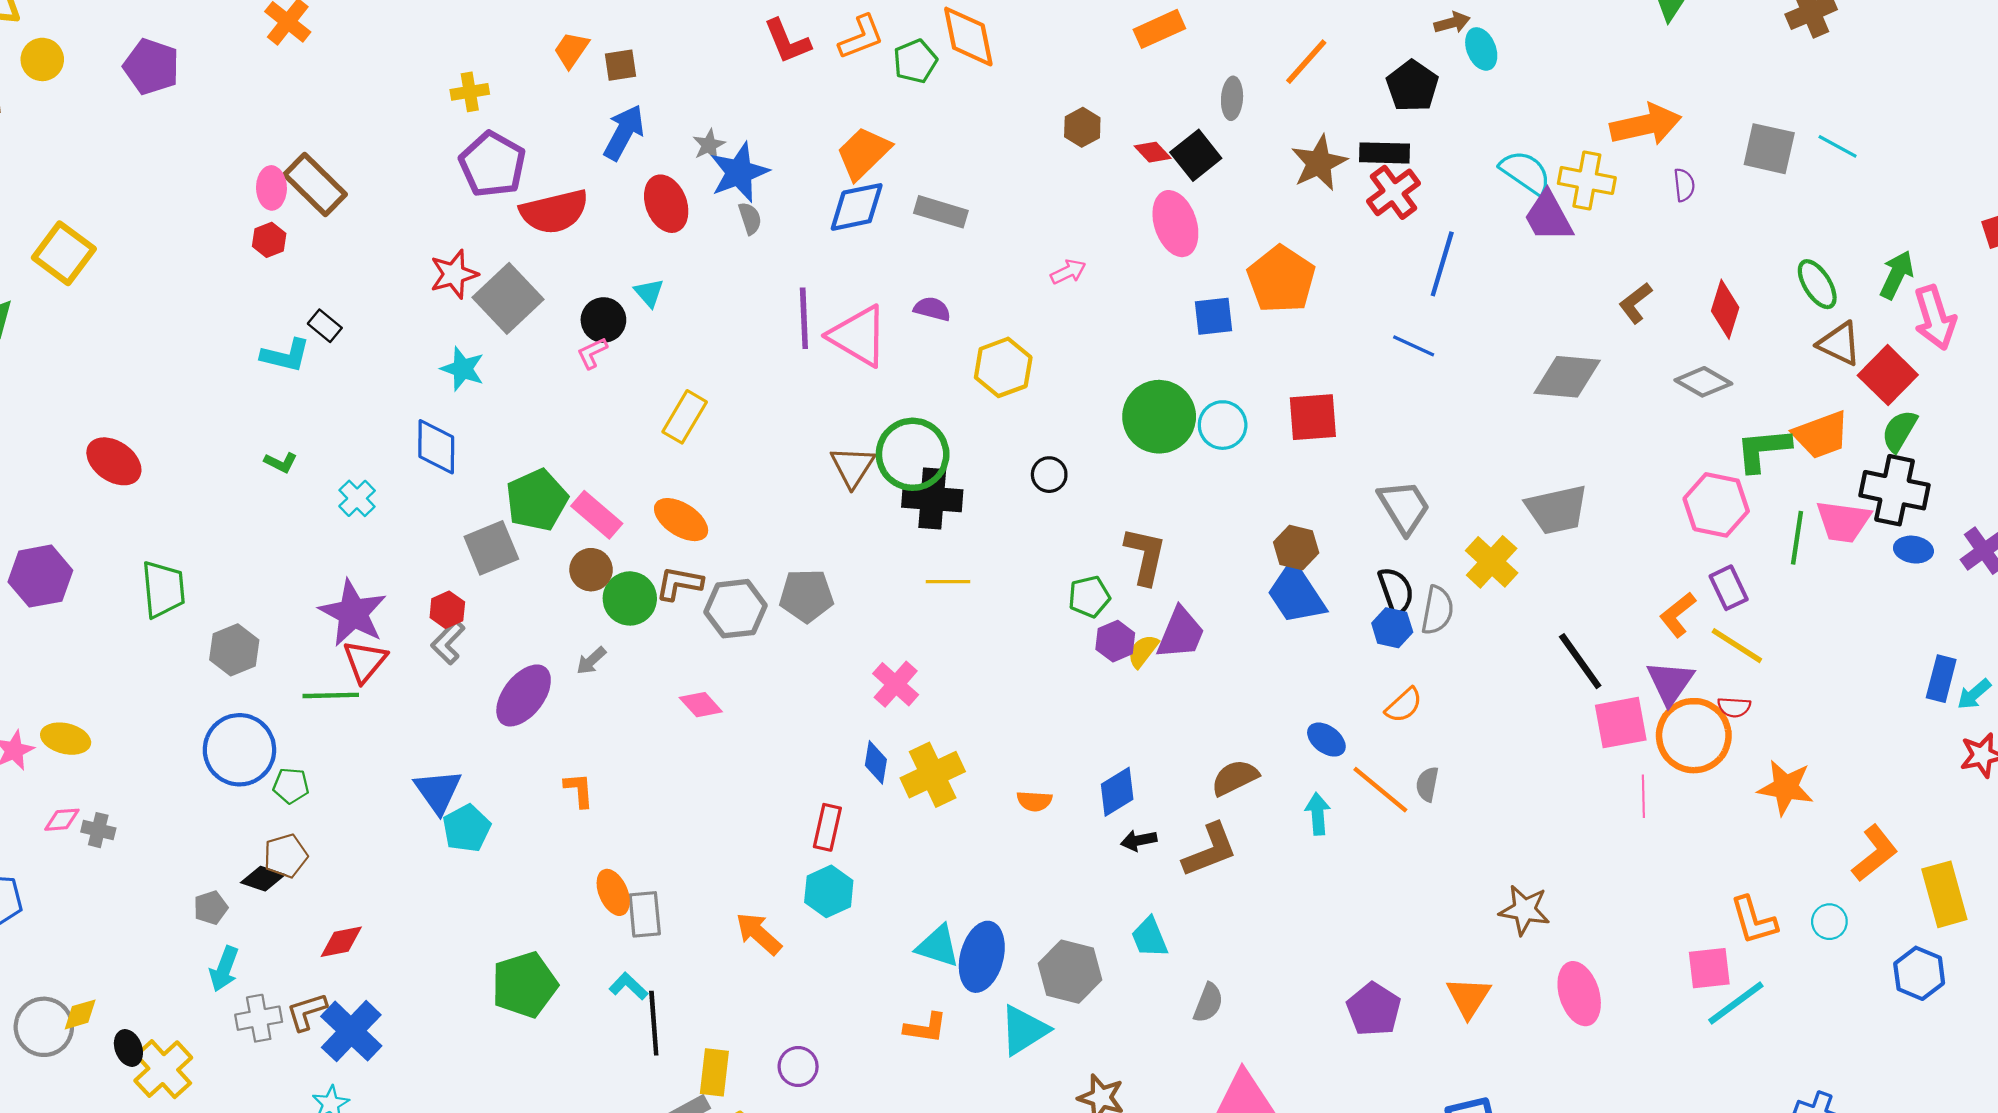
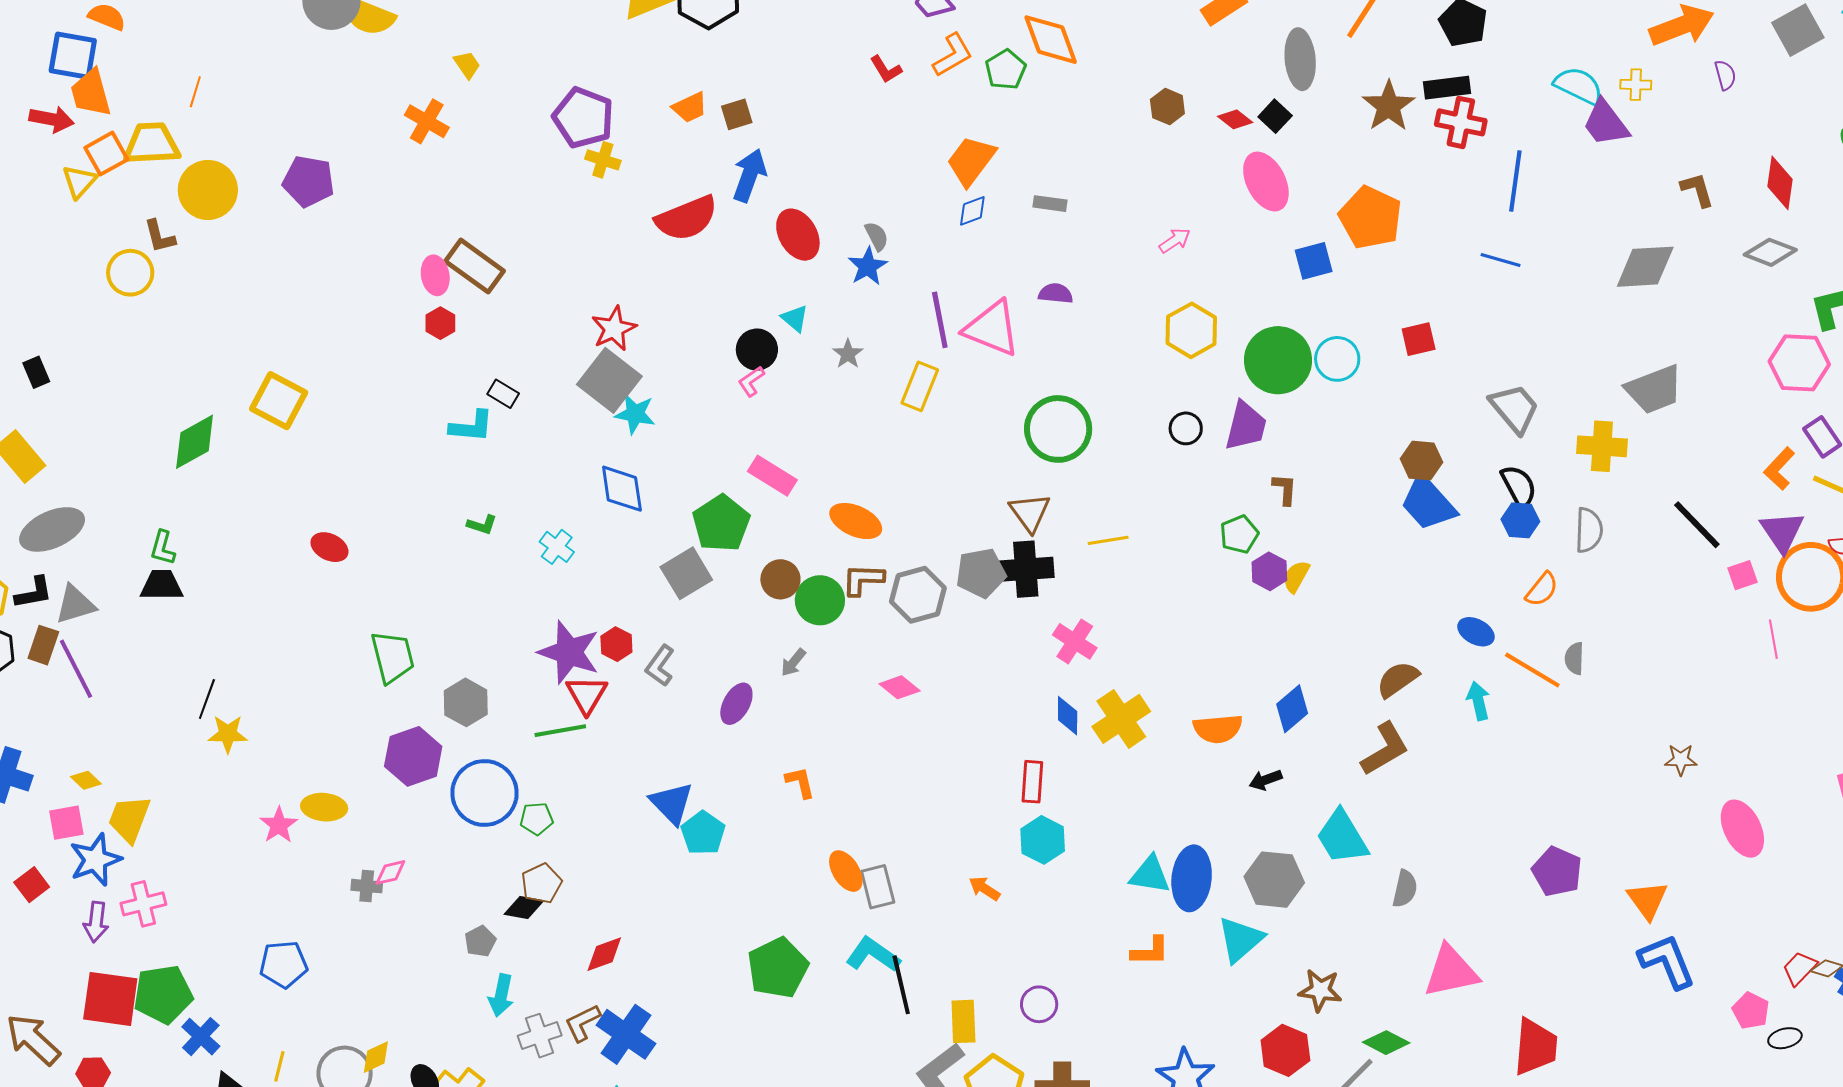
red L-shape: (787, 41) -> (886, 69), size x0.7
orange trapezoid: (571, 50) -> (690, 107), turned -141
yellow circle: (42, 59) -> (208, 190), size x1.5
yellow cross: (470, 92) -> (603, 160), turned 36
gray ellipse: (1232, 98) -> (1300, 59), size x1.5
gray star: (709, 145) -> (848, 354), moved
gray square: (1769, 149) -> (1798, 30), turned -33
black square: (1196, 155) -> (1275, 116), size x0.7
purple pentagon: (492, 164) -> (583, 118), moved
blue star: (739, 172) -> (868, 266), moved, size x0.7
yellow cross: (1587, 181) -> (1636, 85), size x0.6
red cross: (1393, 192) -> (1461, 122), turned -33
blue diamond: (857, 207) -> (972, 211), size x0.6
red semicircle: (554, 212) -> (687, 218), moved
gray rectangle: (941, 212) -> (1050, 204), size x0.7
yellow square: (64, 253) -> (279, 401), moved
gray square: (508, 298) -> (609, 380), moved
brown L-shape: (1635, 303) -> (1697, 190), turned 120
yellow hexagon: (1003, 367) -> (1191, 330), moved
yellow rectangle: (685, 417) -> (920, 386), moved
red square: (1313, 417) -> (1419, 339), size x0.7
red ellipse: (114, 461) -> (329, 547), size x0.7
brown triangle: (852, 467) -> (1030, 512), moved
black cross: (932, 498) -> (1026, 569), moved
pink rectangle: (597, 515) -> (772, 476), moved
brown L-shape: (1145, 556) -> (1285, 489), size x0.6
yellow cross: (1492, 562) -> (1602, 446), turned -30
purple hexagon: (40, 576) -> (413, 756), moved
red hexagon: (447, 610) -> (616, 644), moved
gray semicircle: (1437, 610) -> (1589, 530), moved
purple trapezoid: (1181, 633) -> (1246, 426), moved
purple ellipse: (524, 695) -> (736, 704), size x0.7
pink square: (1621, 723) -> (1742, 575), size x0.6
orange semicircle: (1034, 801) -> (1218, 729), size x1.5
pink diamond: (62, 820) -> (390, 872), moved
black arrow: (1139, 840) -> (1266, 780), moved
brown star: (1524, 910) -> (1681, 760), size x0.7
orange arrow: (759, 934) -> (984, 888), size x0.7
cyan trapezoid: (1150, 937) -> (1342, 837), size x1.5
cyan L-shape: (628, 986) -> (873, 955), size x1.5
orange triangle: (1469, 997) -> (1647, 900), moved

